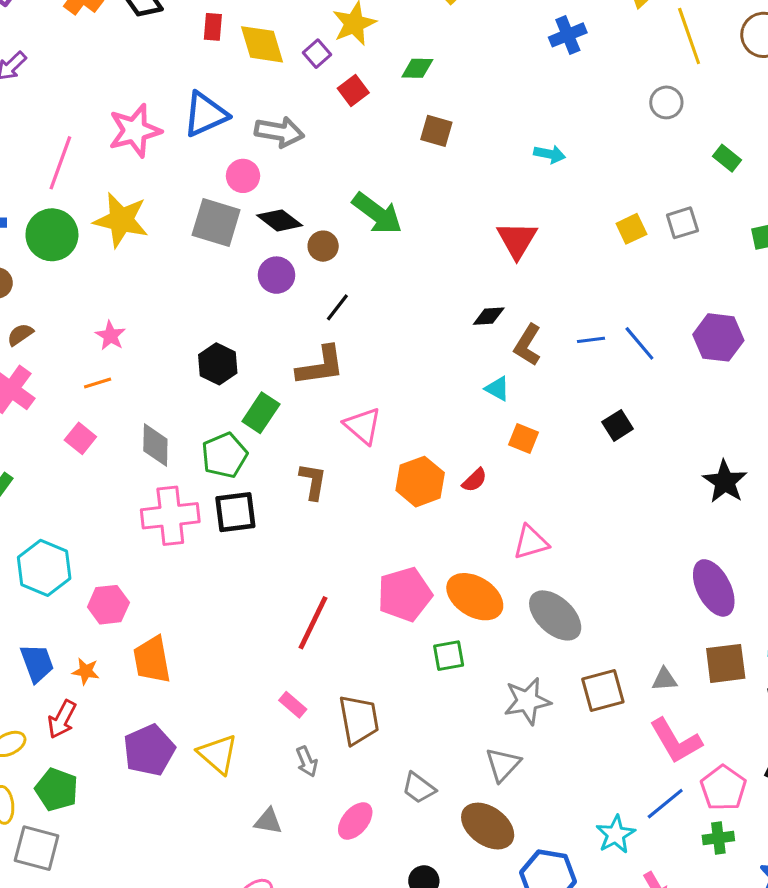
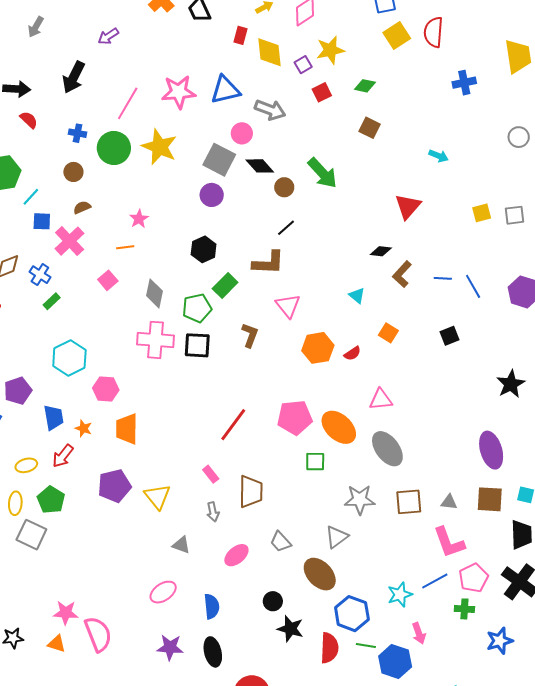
purple circle: (277, 275) -> (212, 195), moved
cyan triangle: (497, 389) -> (357, 296), moved

